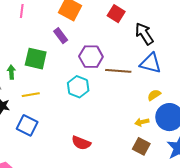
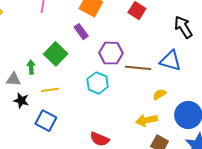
black arrow: (144, 34) -> (183, 27), moved
green square: (36, 59) -> (56, 54), turned 30
yellow semicircle: (154, 95) -> (159, 94), moved
yellow arrow: (142, 122) -> (147, 120), moved, size x1.5

